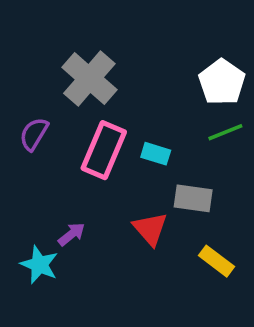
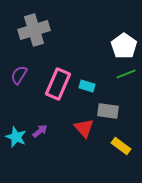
gray cross: (89, 79) -> (34, 30), moved, turned 32
cyan star: (39, 265) -> (16, 137), moved

